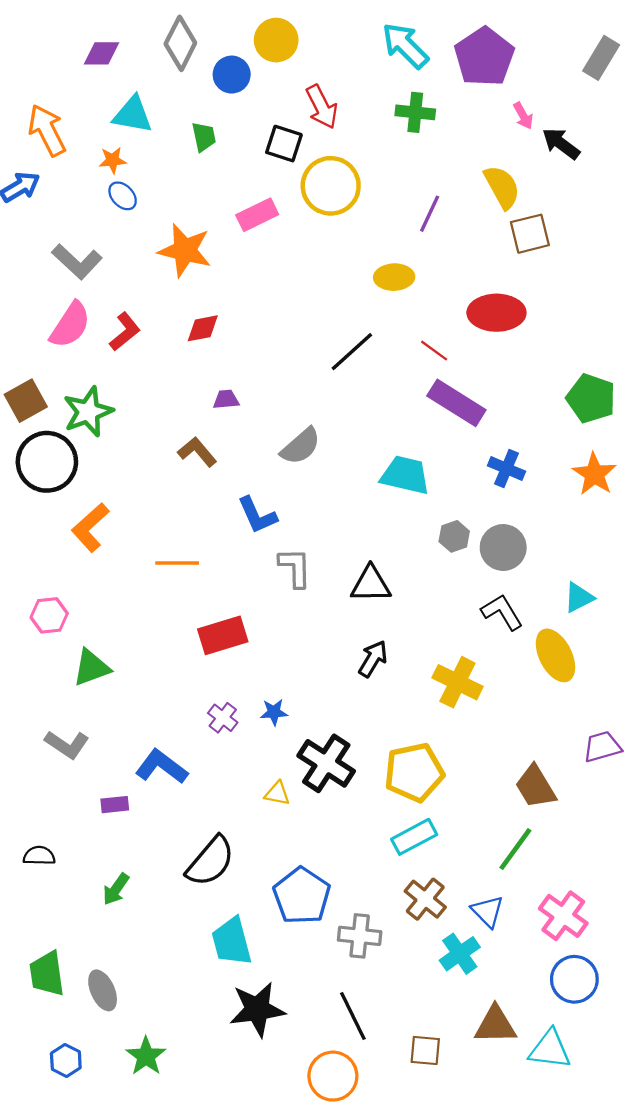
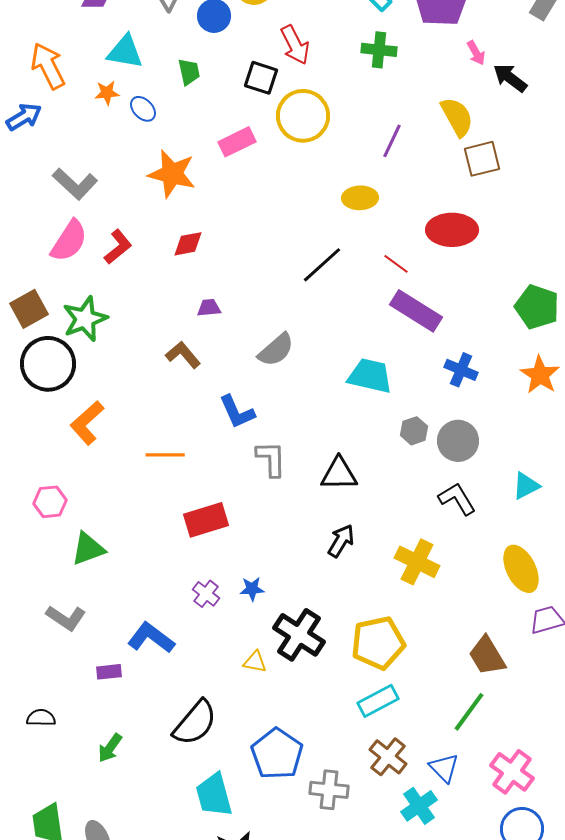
blue ellipse: (123, 196) -> (143, 109), moved
yellow ellipse: (555, 655) -> (521, 569), moved

